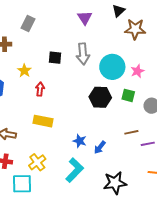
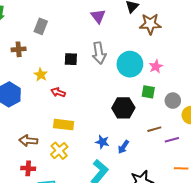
red arrow: (40, 89) -> (58, 92), turned -72
black hexagon: (100, 97) -> (123, 108), moved
yellow cross: (37, 162) -> (59, 151), moved

